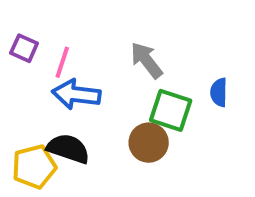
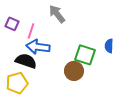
gray arrow: (147, 60) -> (57, 14), moved
black semicircle: (68, 149) -> (26, 61), moved

